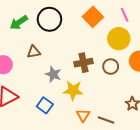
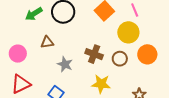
brown cross: (83, 63) -> (94, 54), turned 30
yellow star: (73, 90) -> (101, 84), moved

